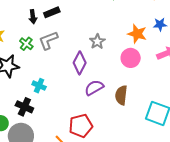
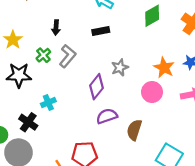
black rectangle: (52, 12) -> (101, 31), moved
gray L-shape: (48, 40) -> (68, 56), turned 140
cyan cross: (39, 86) -> (48, 103), turned 32

